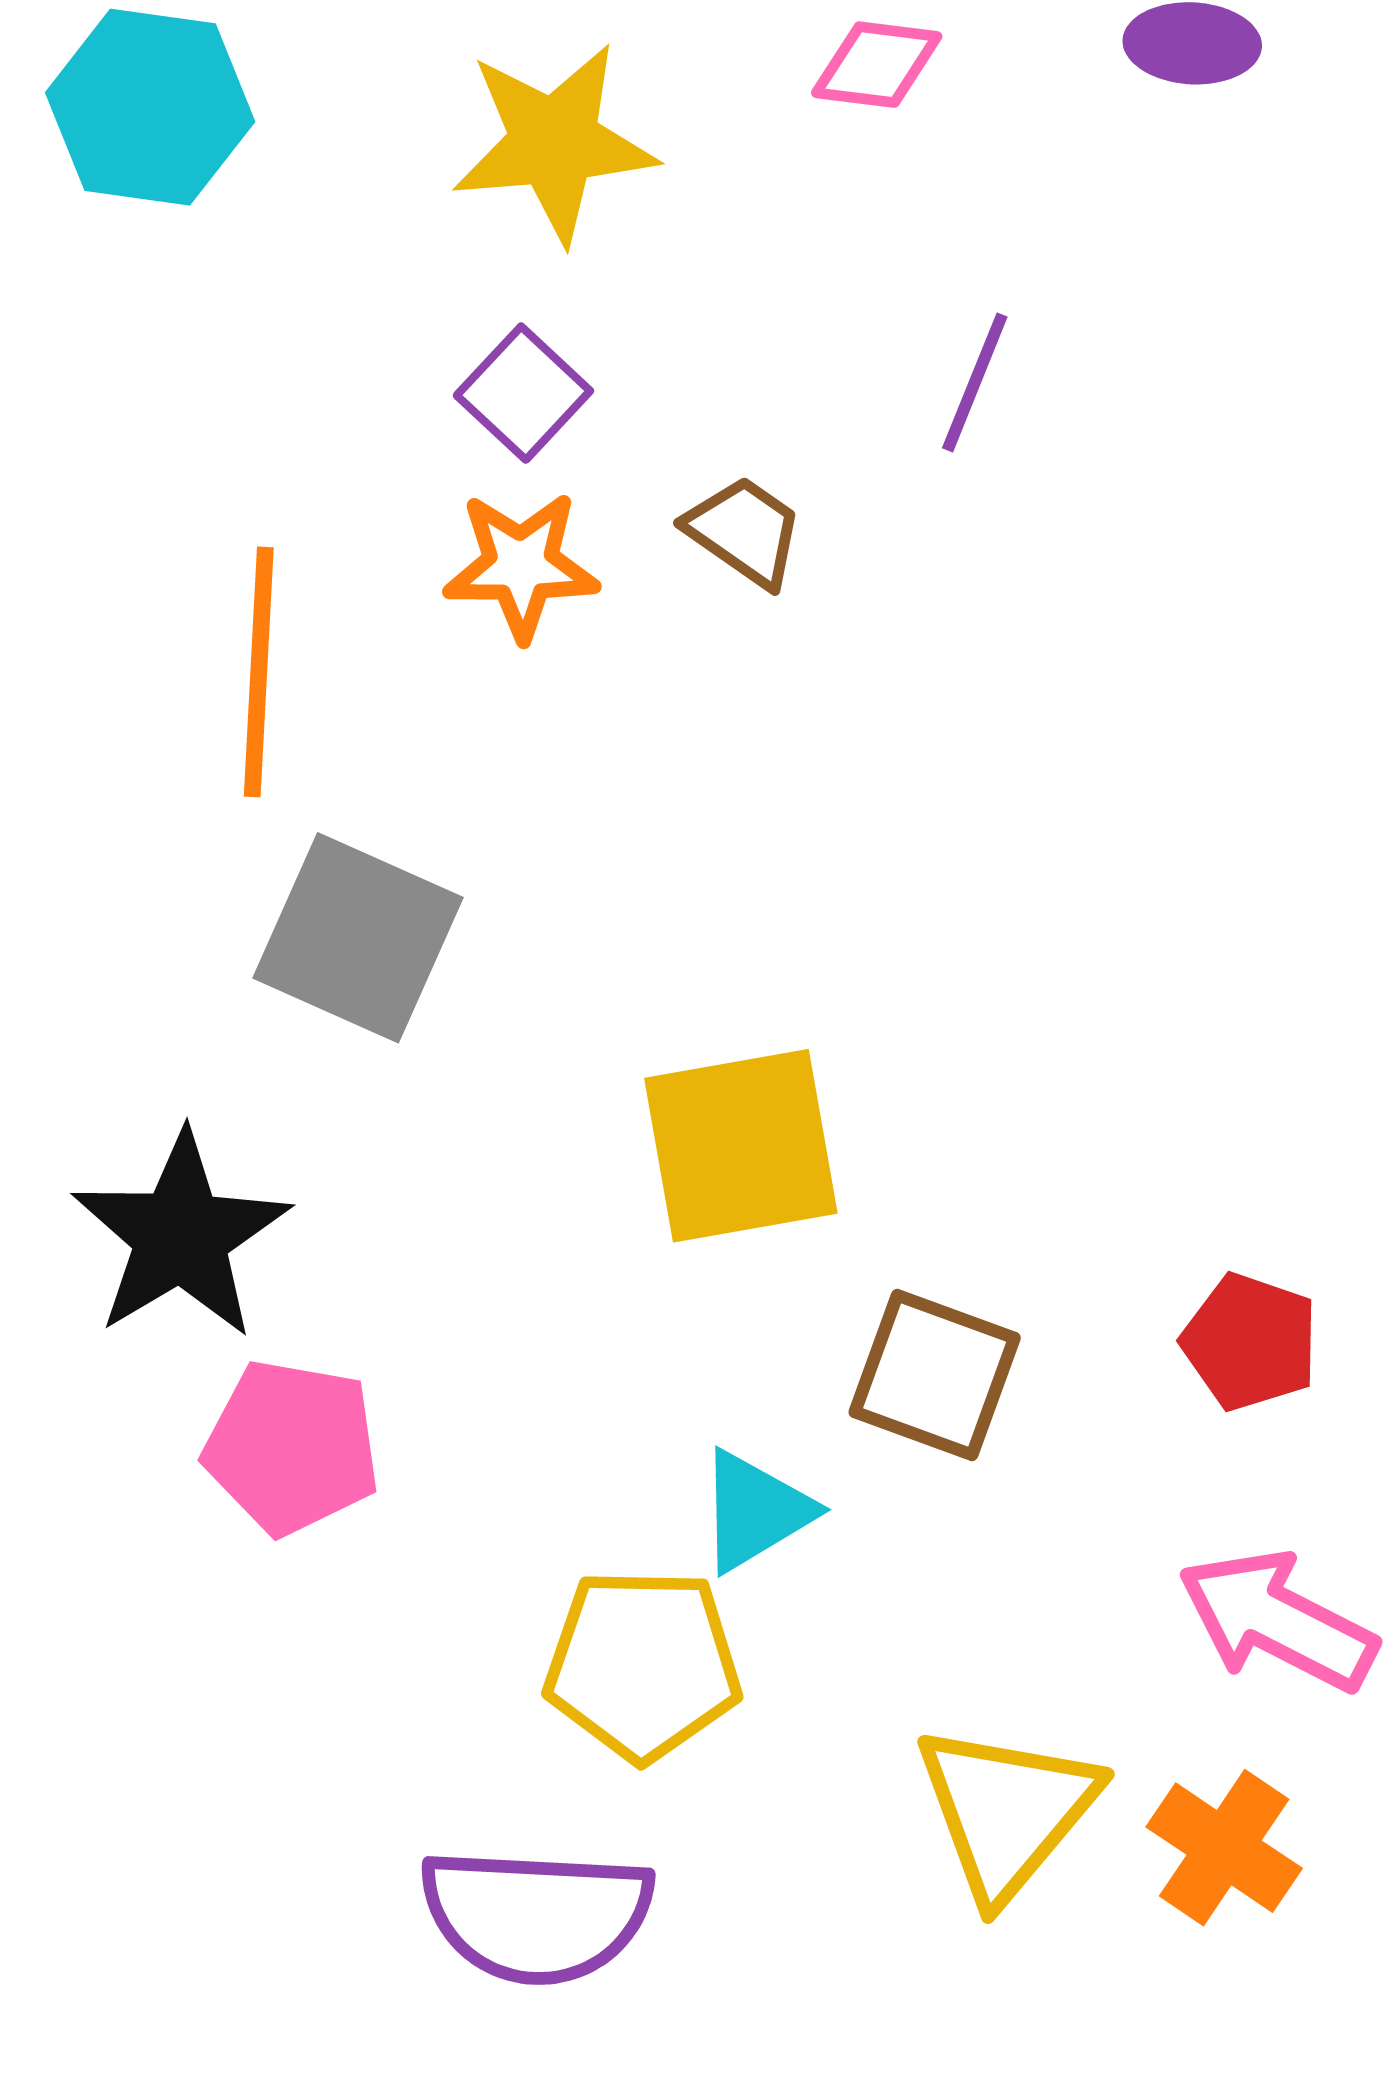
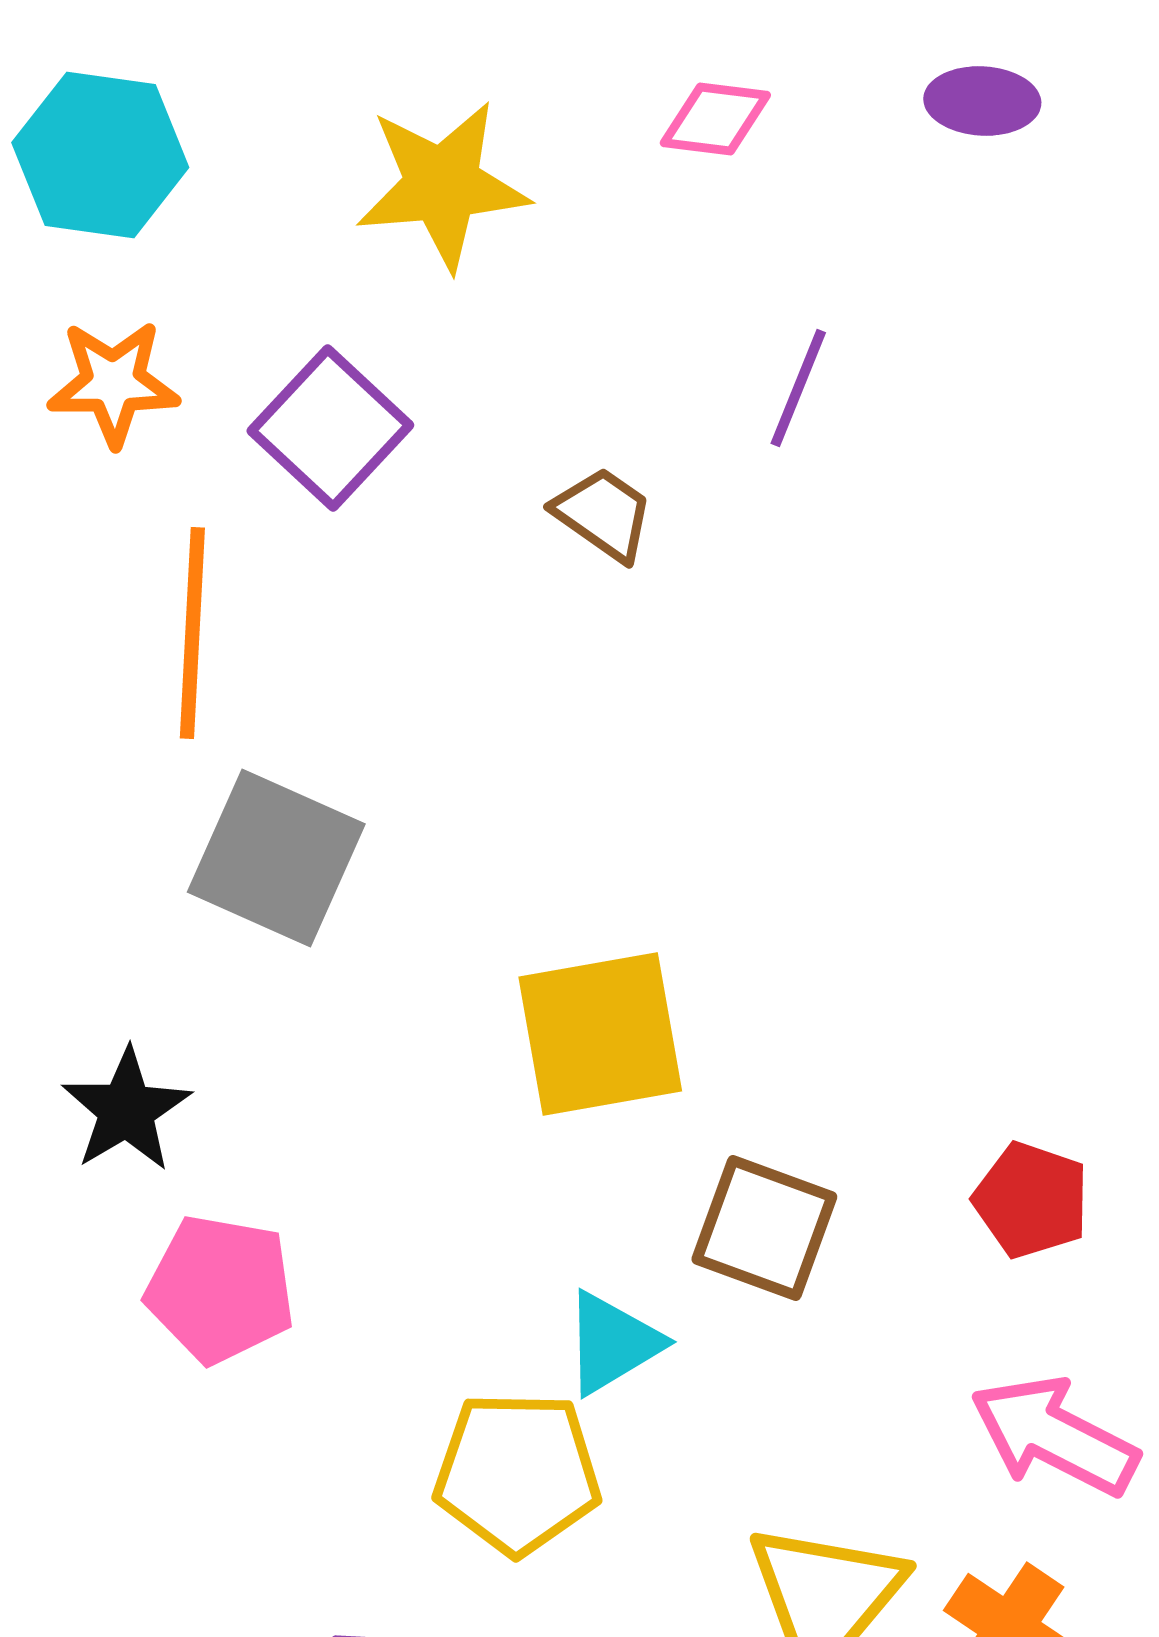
purple square: (523, 393) -> (330, 428), moved, size x1.4
orange star: (521, 566) -> (113, 383), moved
black star: (181, 1236) -> (126, 1110), size x0.7

